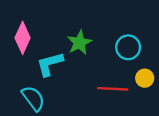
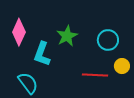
cyan L-shape: (50, 64) -> (42, 54), turned -55

